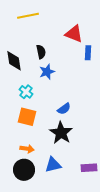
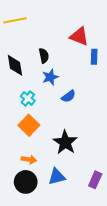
yellow line: (28, 16) -> (15, 20), moved
blue semicircle: (64, 109) -> (68, 96), moved
orange square: (27, 117) -> (29, 125), turned 30
purple rectangle: (89, 168) -> (95, 180), turned -63

